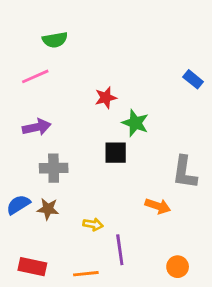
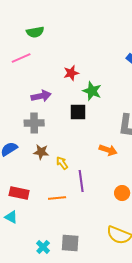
purple arrow: (37, 127) -> (41, 96), moved
brown star: (48, 209) -> (41, 152), moved
yellow arrow: (93, 224) -> (62, 163), turned -136

